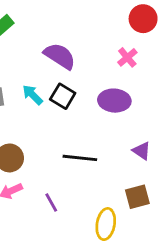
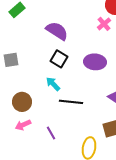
pink cross: (127, 57) -> (104, 24), moved
cyan arrow: (33, 95) -> (53, 84), moved

